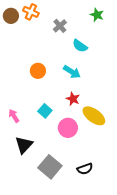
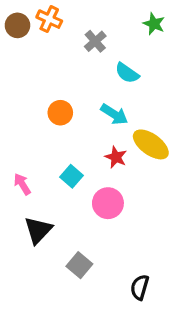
yellow ellipse: (94, 116) -> (151, 144), moved
gray square: (50, 167) -> (79, 265), size x0.7
black semicircle: (85, 169) -> (140, 287), moved, turned 126

